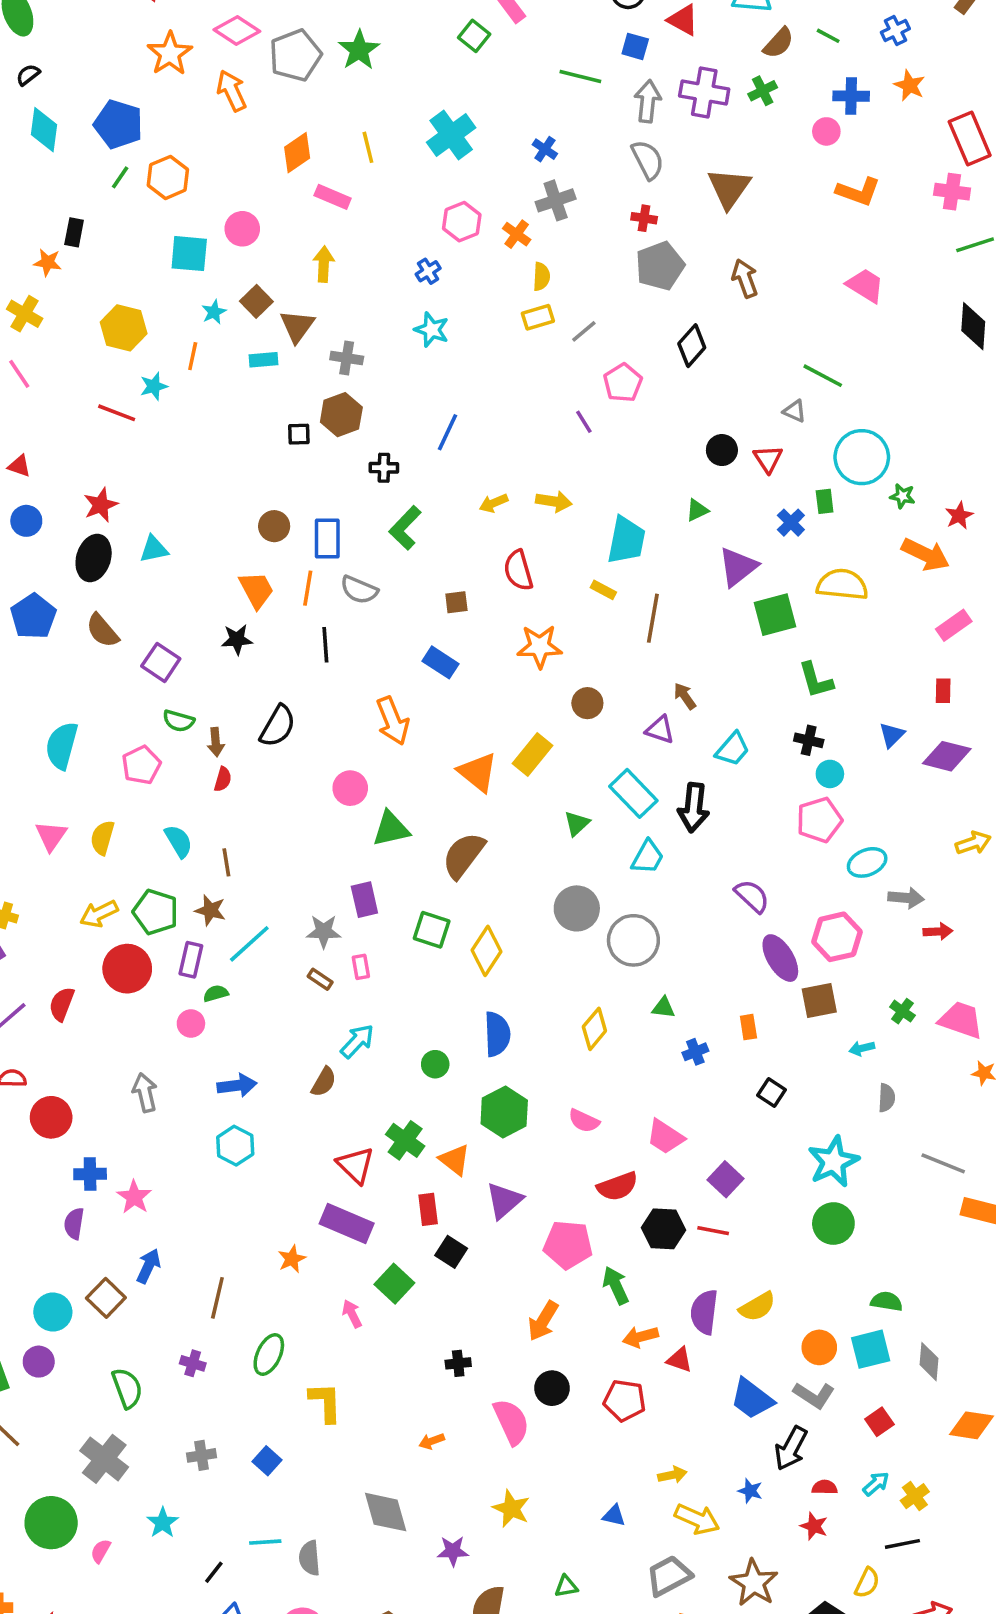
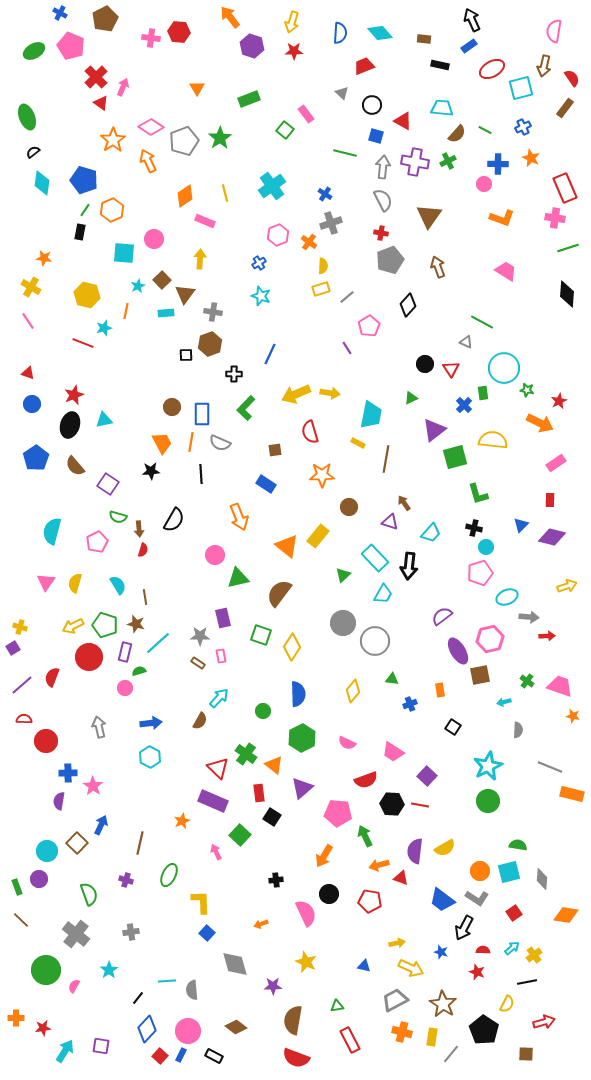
black rectangle: (74, 232) -> (80, 232), moved
yellow arrow: (494, 503) -> (296, 394), size x1.8
purple semicircle: (752, 896) -> (442, 616), turned -80
blue square: (267, 1461) -> (207, 933), moved

